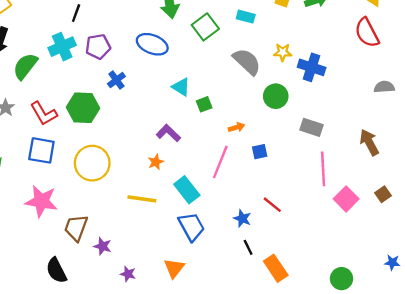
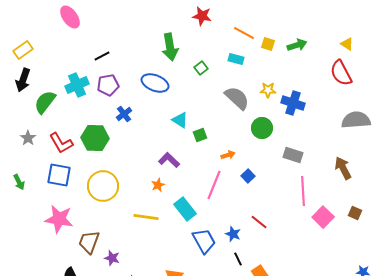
black line: (76, 13) -> (102, 56), moved, turned 42
green square: (205, 27) -> (201, 68), size x0.6
gray semicircle: (384, 87) -> (356, 120), size x1.6
blue square: (260, 152) -> (248, 176), turned -32
brown square: (383, 194) -> (355, 213), turned -32
blue trapezoid: (191, 227) -> (204, 241), moved

